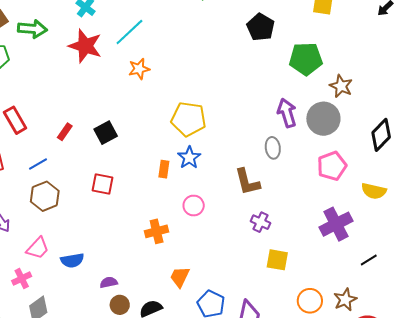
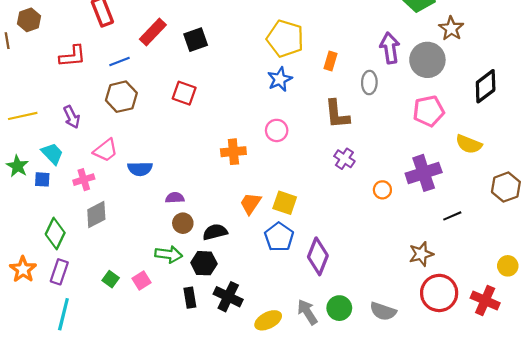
red rectangle: (65, 132) -> (153, 32), size x1.5
orange rectangle: (164, 169) -> (330, 61), moved
yellow square: (277, 260) -> (285, 203), moved
orange circle: (310, 301) -> (382, 190), moved, size x0.7

